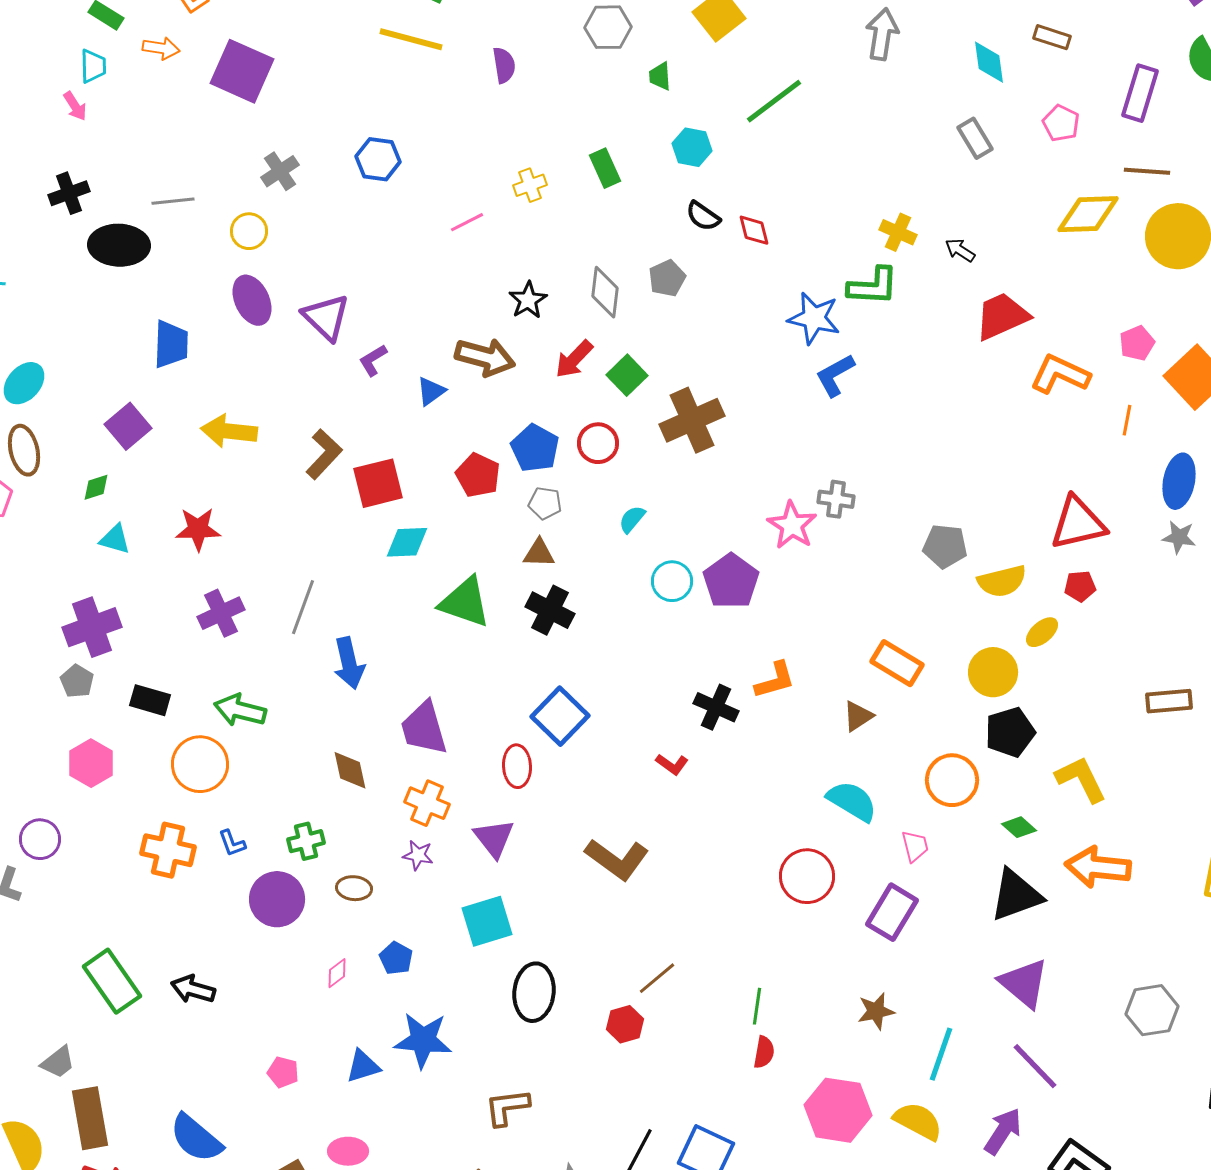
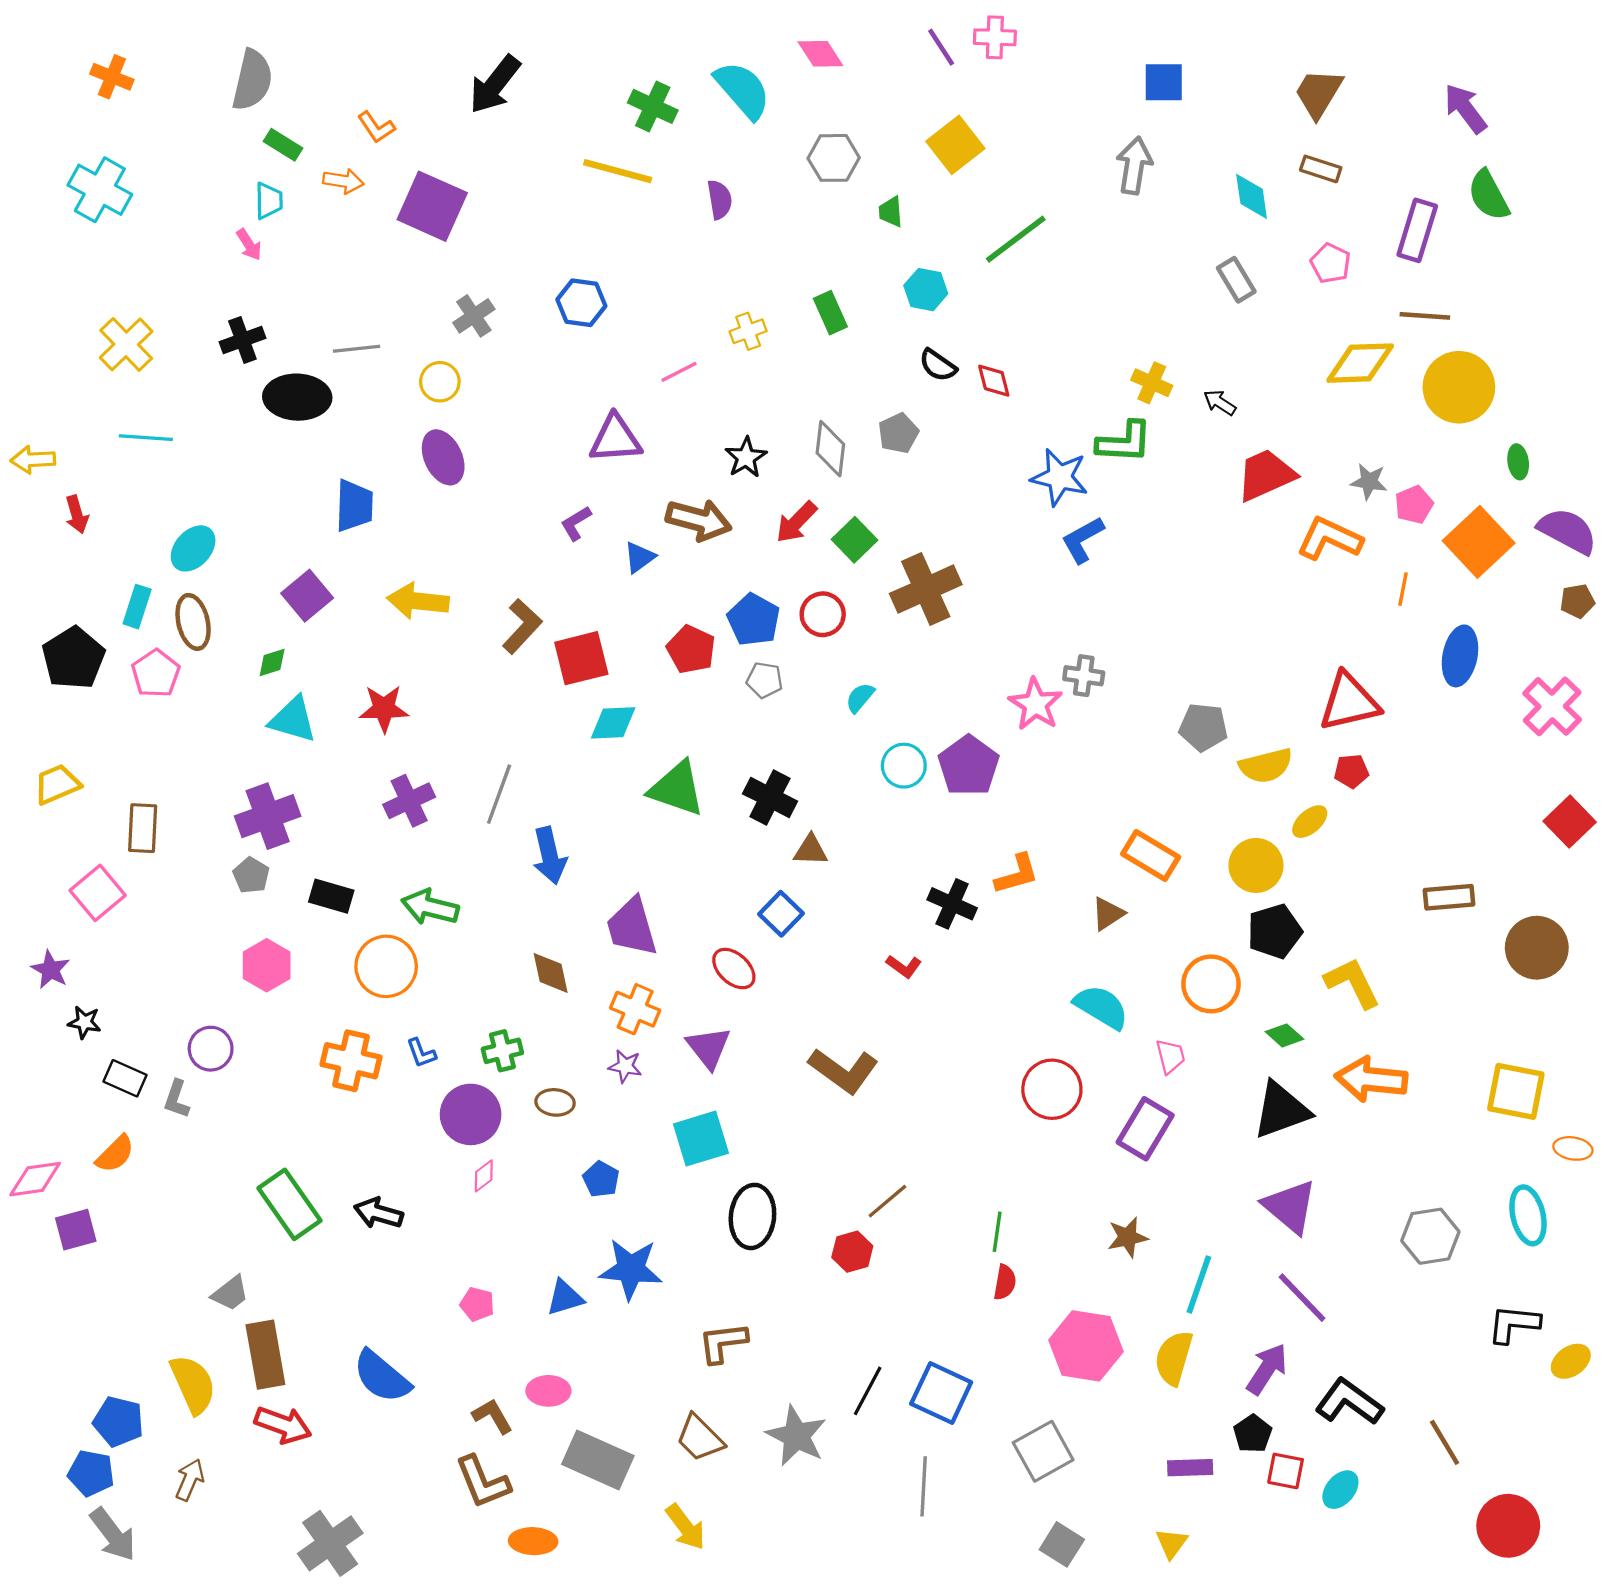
purple triangle: (326, 317) -> (615, 439), moved, turned -48
gray star: (1179, 537) -> (1369, 482), moved
cyan triangle: (115, 539) -> (293, 720), size x1.4
brown triangle: (539, 553) -> (811, 850), moved
blue square: (560, 716) -> (781, 914), size x0.7
red ellipse: (517, 766) -> (734, 969), turned -45
pink diamond: (337, 973) -> (484, 1176), moved
yellow semicircle: (918, 1121) -> (1174, 1358), turned -102

